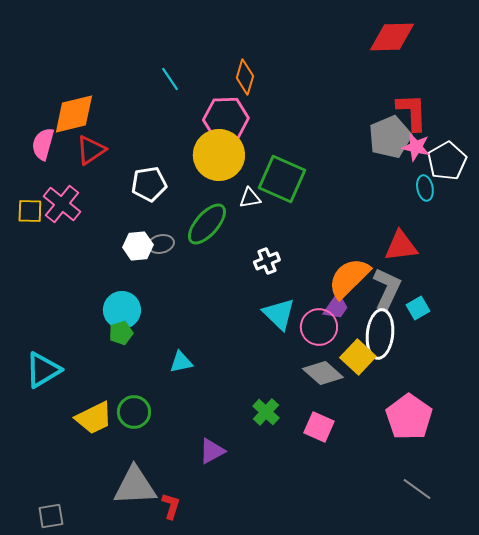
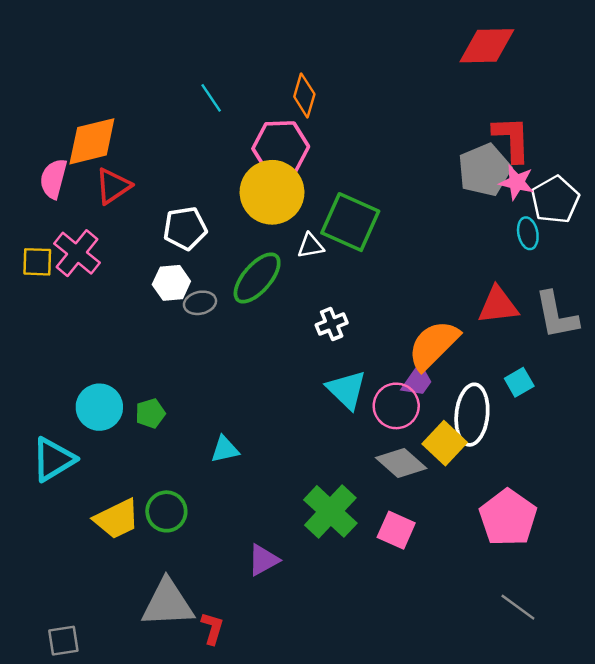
white hexagon: (138, 246) -> (171, 283), moved
gray L-shape: (387, 289) -> (556, 315), moved, turned 144
cyan circle: (122, 310) -> (99, 407), moved
green cross: (266, 412) -> (330, 511), size x1.6

